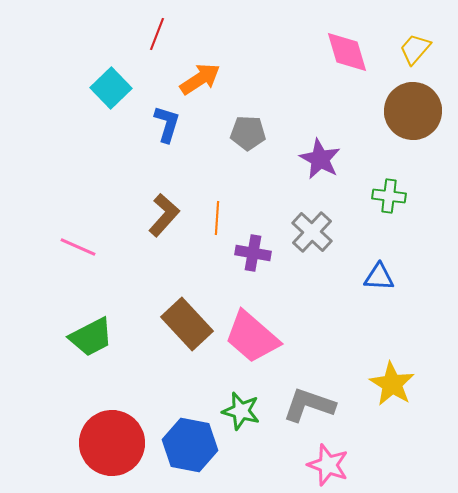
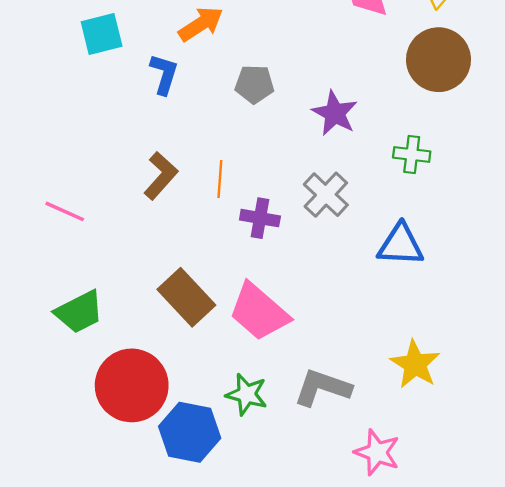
cyan square: (111, 88) -> (102, 34), turned 30
blue triangle: (379, 277) -> (401, 245), size x1.4
red circle: (112, 443) -> (132, 385), moved
pink star: (328, 465) -> (377, 452), moved

